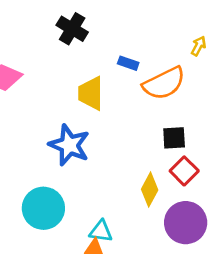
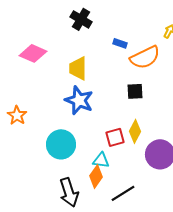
yellow trapezoid: (91, 93) -> (78, 68), moved
black square: (174, 138) -> (135, 91), moved
red square: (184, 171) -> (115, 137), moved, turned 30

